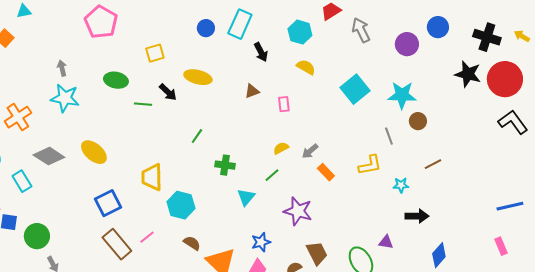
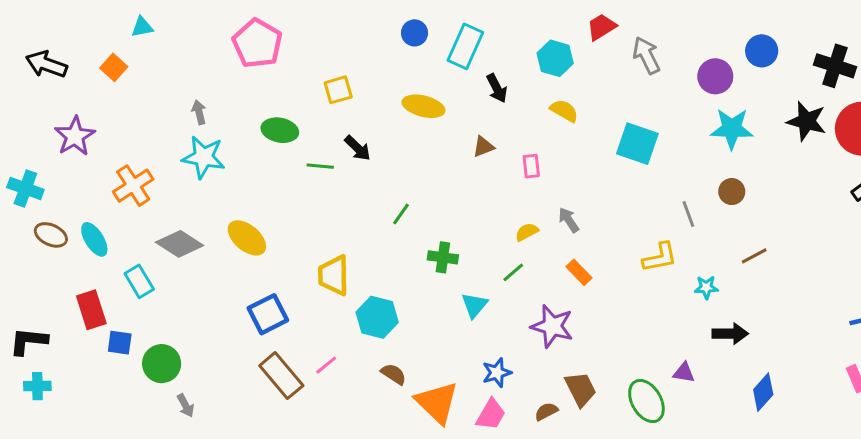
blue circle: (206, 28) -> (415, 33), moved
yellow ellipse: (198, 77) -> (423, 106), moved
cyan square: (355, 89) -> (637, 144), turned -32
cyan star: (402, 95) -> (732, 129), moved
gray arrow: (310, 151) -> (569, 220), moved, turned 96
orange rectangle: (326, 172) -> (579, 272), moved

